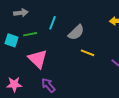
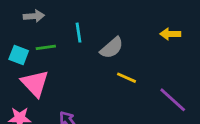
cyan line: (53, 23) -> (79, 33), turned -32
pink triangle: (38, 59) -> (35, 83), moved

